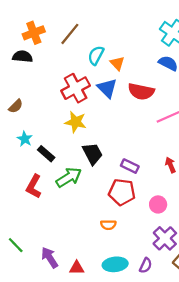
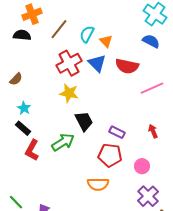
brown line: (70, 34) -> (59, 29), moved
black rectangle: (46, 154) -> (23, 128), moved
orange semicircle: (108, 225) -> (98, 184), size x1.5

